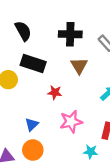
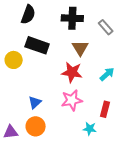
black semicircle: (23, 31) -> (28, 15), turned 48
red star: (55, 92) -> (72, 72), moved, size x1.5

